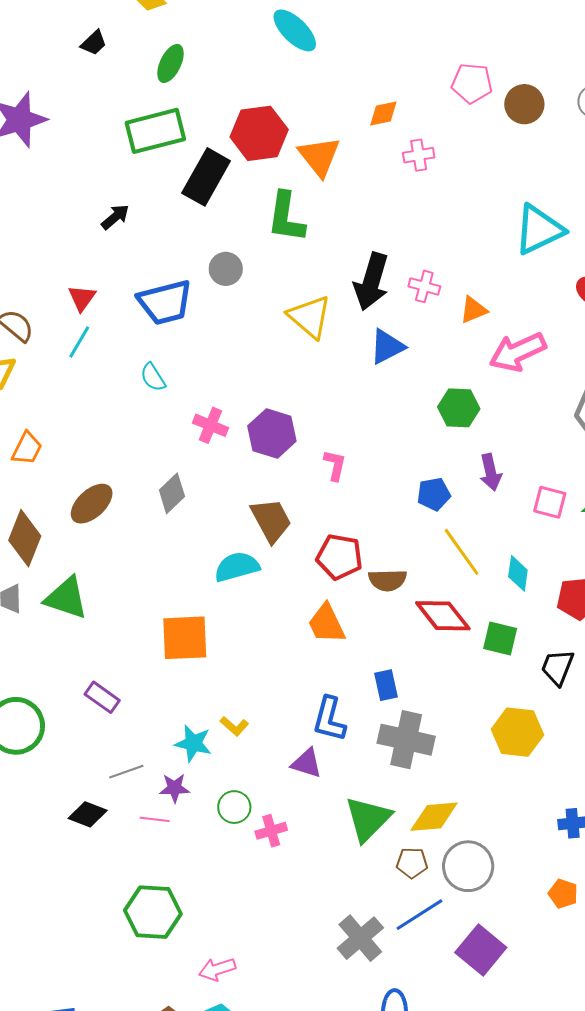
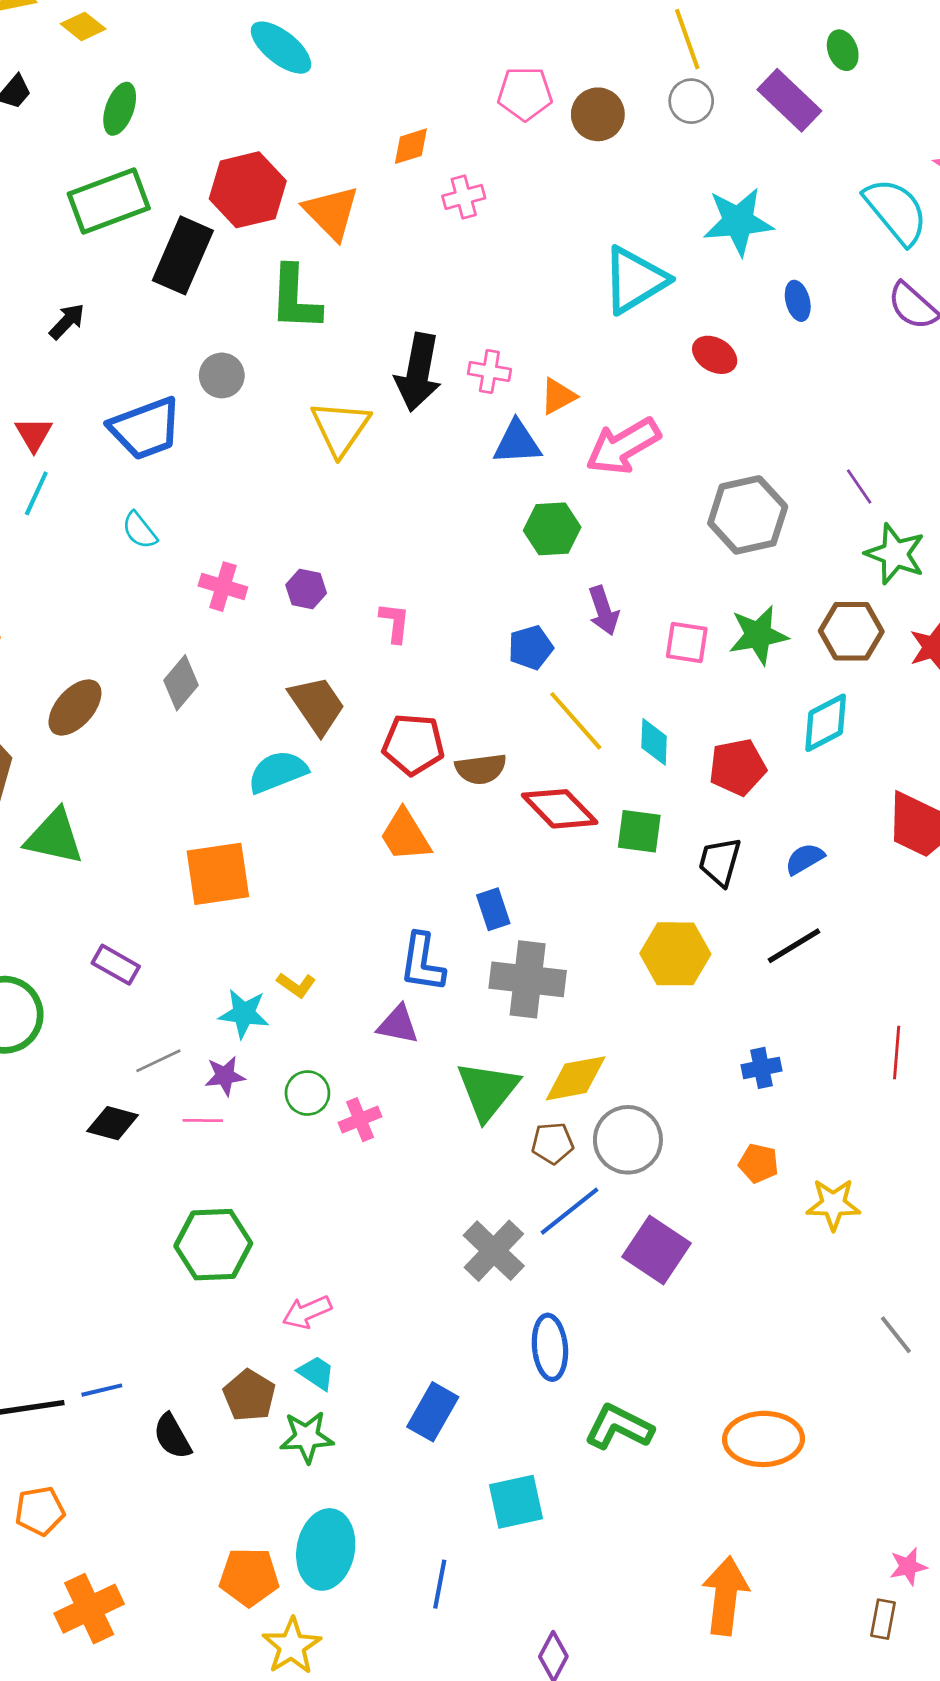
yellow triangle: (310, 317) -> (340, 428), turned 30
blue triangle: (387, 347) -> (517, 443), moved, turned 30
purple hexagon: (272, 433) -> (306, 589), size x0.6

